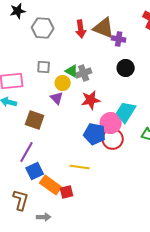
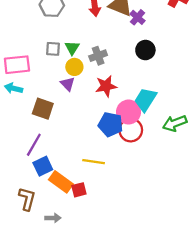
purple cross: (119, 39) -> (138, 17), turned 32
green triangle: (72, 71) -> (72, 48), moved, turned 32

